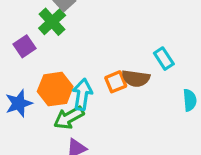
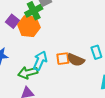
purple square: (24, 46) -> (13, 21), turned -32
orange hexagon: (55, 89) -> (29, 26), moved

